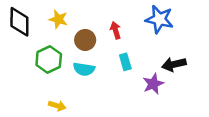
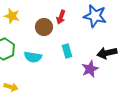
red arrow: (116, 30) -> (61, 17), moved, turned -144
brown circle: (85, 40) -> (44, 27), moved

